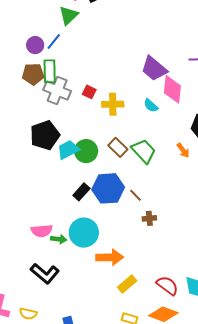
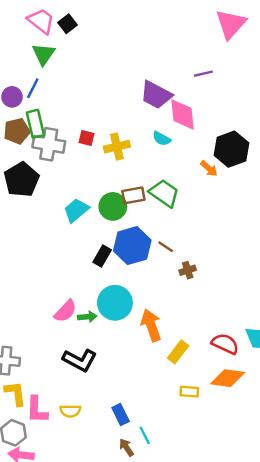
black pentagon: (45, 135) -> (21, 180), moved
brown rectangle: (118, 147) -> (133, 195), turned -42
orange arrow: (183, 150) -> (209, 169), moved
green circle: (86, 151) -> (113, 206), moved
pink semicircle: (42, 231) -> (65, 311), turned -30
orange arrow: (110, 257) -> (151, 325), turned -96

